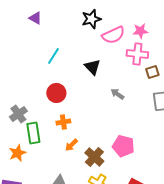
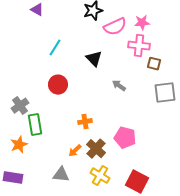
brown square: (152, 72) -> (154, 64), turned 32
orange cross: (63, 122) -> (85, 122), moved
orange arrow: (71, 145) -> (75, 151), moved

